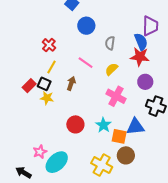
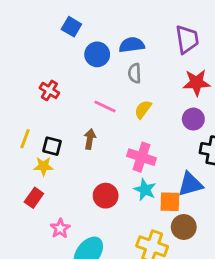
blue semicircle: (141, 42) -> (132, 45), moved, turned -66
red star: (140, 57) -> (196, 83), moved
yellow line: (52, 67) -> (25, 139), moved
red rectangle: (29, 86) -> (34, 198), moved
pink cross: (116, 96) -> (142, 157), moved
yellow star: (47, 98) -> (44, 166), moved
pink star: (40, 152) -> (60, 228), moved

